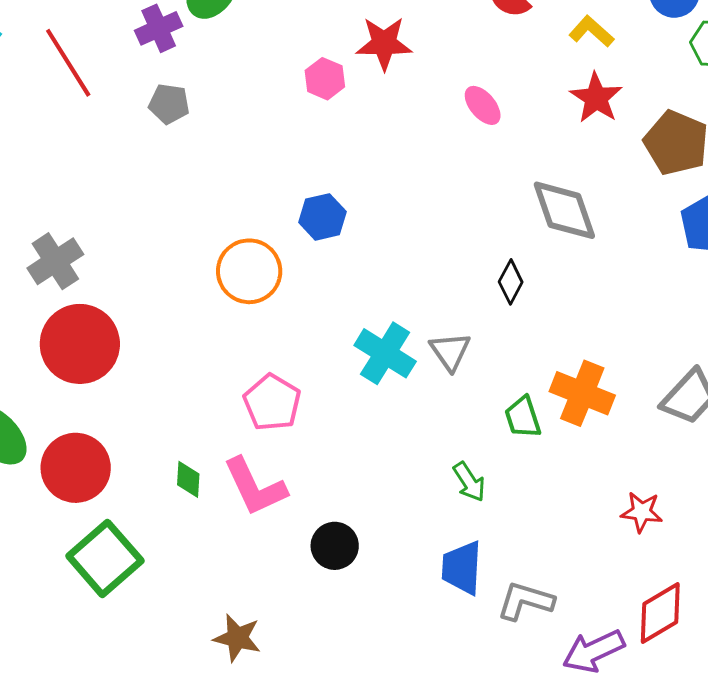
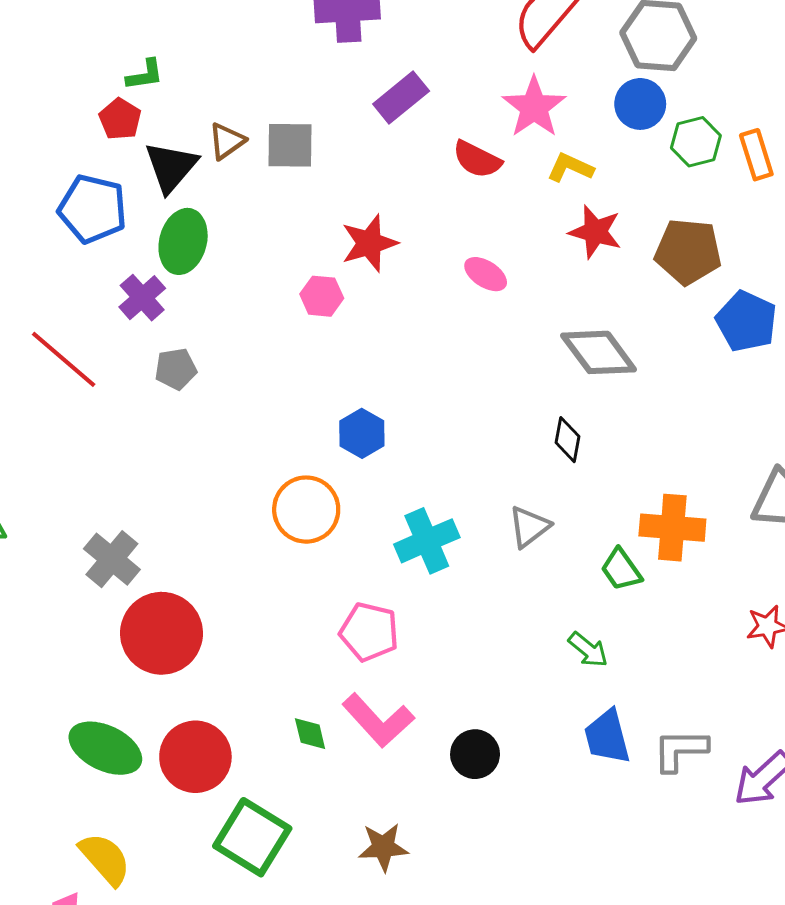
gray triangle: (450, 351) -> (529, 527), turned 45
cyan cross: (385, 353) -> (427, 541), moved, turned -38
brown star: (237, 638) -> (383, 847), moved

